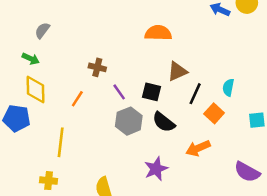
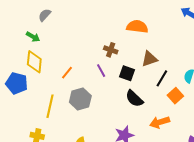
brown cross: (97, 67) -> (111, 50), moved
gray hexagon: (129, 121) -> (80, 99), moved

